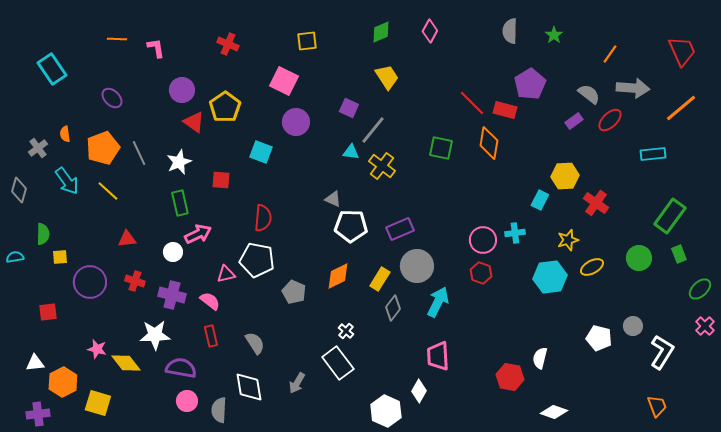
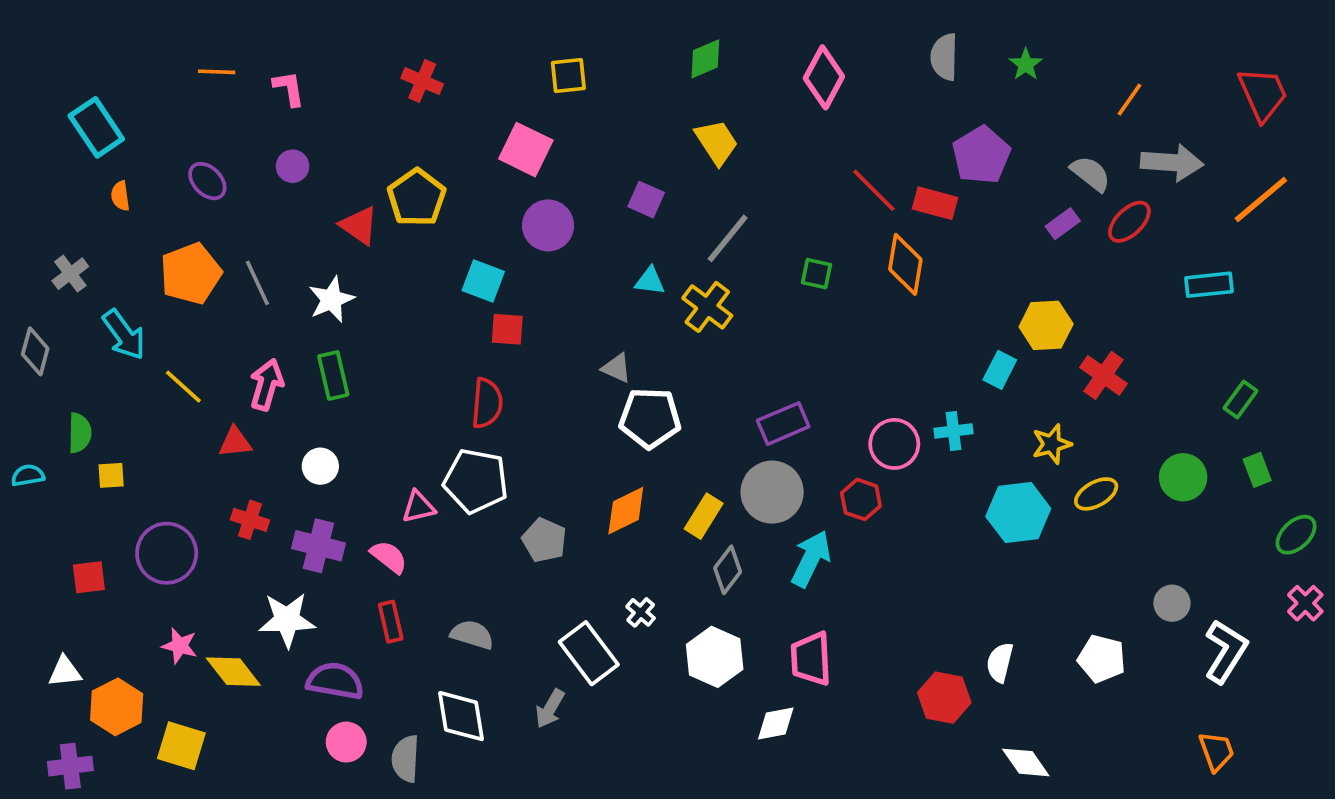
pink diamond: (430, 31) -> (824, 77), moved, size x1.4
purple circle: (182, 90) -> (293, 166), moved, size x0.7
gray line: (373, 130) -> (728, 238), moved
orange semicircle: (65, 134) -> (120, 196), moved
green square: (441, 148) -> (817, 274), size x0.7
red square: (221, 180) -> (507, 329), moved
yellow line: (108, 191) -> (183, 387), moved
green rectangle: (670, 216) -> (1241, 400), size x0.6
purple rectangle: (400, 229) -> (783, 424), moved
pink arrow: (198, 234) -> (267, 385), moved, turned -48
red hexagon: (481, 273) -> (861, 499), moved
purple circle: (90, 282) -> (167, 553), moved
white pentagon: (599, 338) -> (1102, 659), moved
gray semicircle: (255, 343) -> (472, 635), turned -40
white rectangle: (338, 363) -> (589, 653), moved
white diamond: (419, 391) -> (776, 724), turned 50
white hexagon: (386, 411) -> (715, 657), moved
white diamond: (554, 412) -> (1026, 762), turned 36

